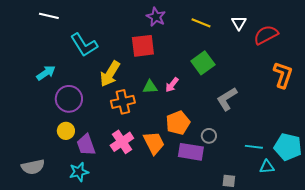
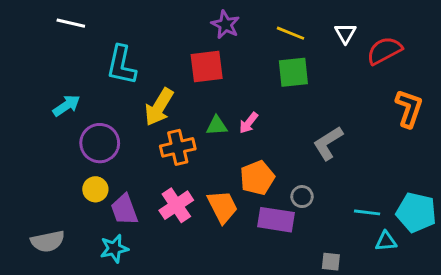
cyan L-shape: (84, 45) -> (121, 65), turned 44
green square: (203, 63) -> (293, 72), moved, turned 30

